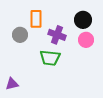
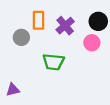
black circle: (83, 20) -> (98, 21), moved
purple cross: (57, 35) -> (65, 26), moved, turned 30

